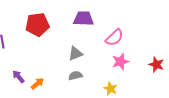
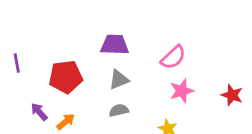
purple trapezoid: (83, 19) -> (115, 45), moved
red pentagon: (37, 25) -> (66, 77), moved

